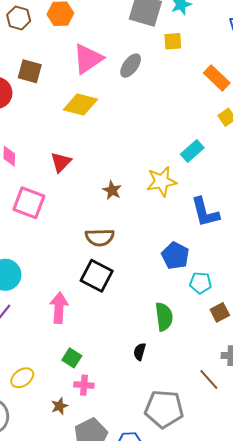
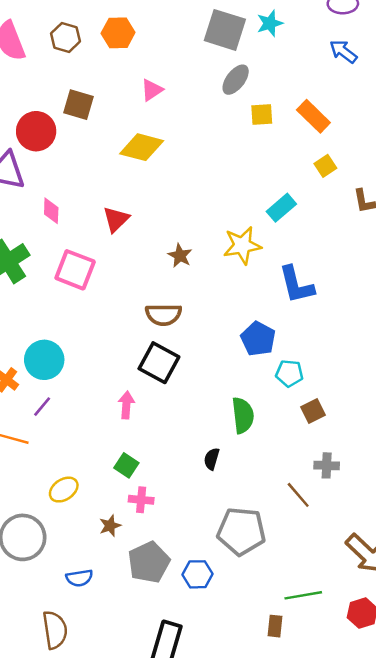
yellow square: (173, 41) -> (262, 114), moved
pink triangle: (88, 59) -> (152, 90), size x0.6
gray ellipse: (131, 66) -> (236, 80), moved
pink arrow: (59, 308) -> (126, 405), moved, size x0.7

